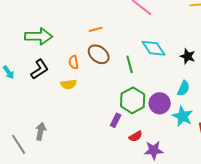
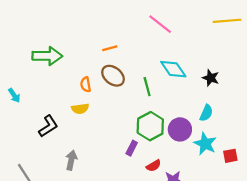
black L-shape: (40, 69) -> (48, 126), moved
gray arrow: (41, 131) -> (71, 160), moved

